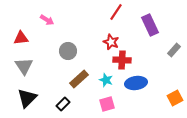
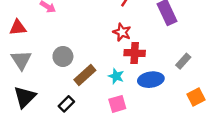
gray rectangle: (174, 50) -> (183, 61), moved
gray circle: (68, 51) -> (63, 56), moved

